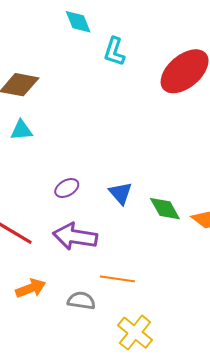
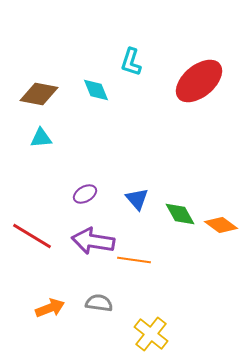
cyan diamond: (78, 22) -> (96, 90), moved
orange line: (117, 279) -> (134, 260), moved
orange arrow: (31, 288) -> (50, 308), moved

